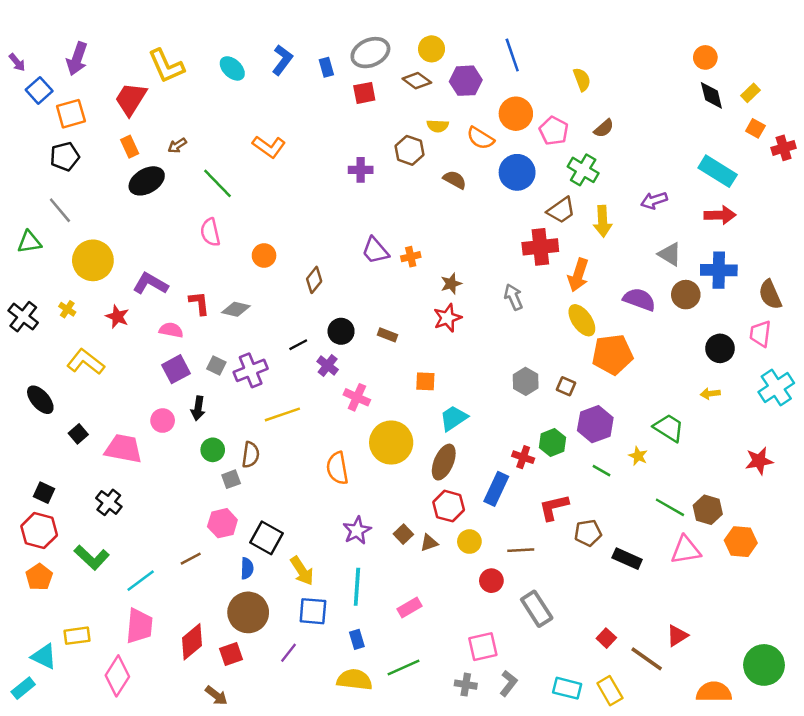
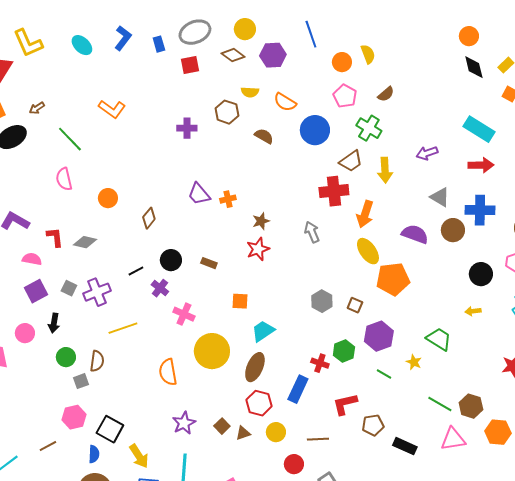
orange circle: (516, 114) -> (342, 62), moved, size x0.7

